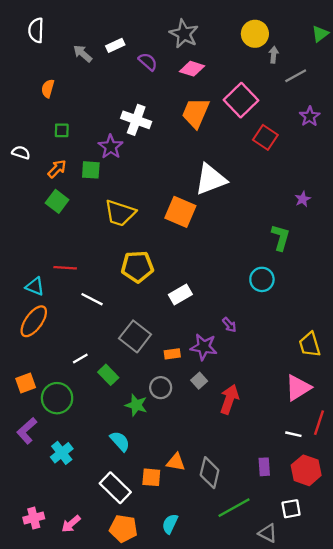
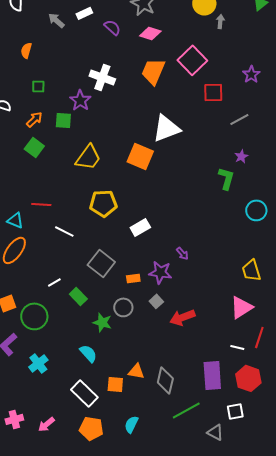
gray line: (296, 76) -> (239, 119), moved
red square: (265, 137) -> (213, 92), turned -35
purple star: (303, 199) -> (241, 156), moved
yellow trapezoid: (120, 213) -> (88, 157), turned -72
cyan circle: (262, 279) -> (256, 210), moved
red arrow: (229, 399) -> (182, 317), turned -130
purple rectangle: (264, 467) -> (212, 375), size x1.8

